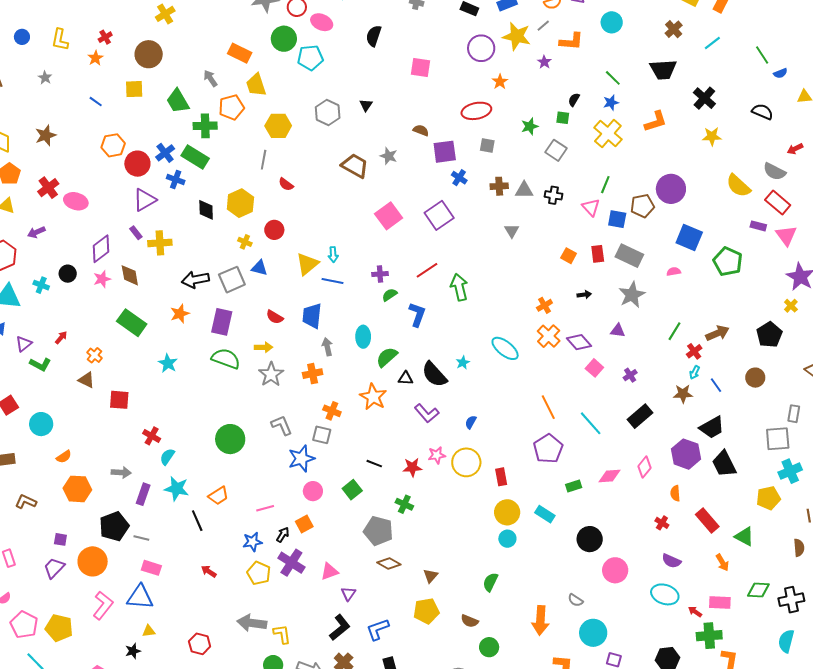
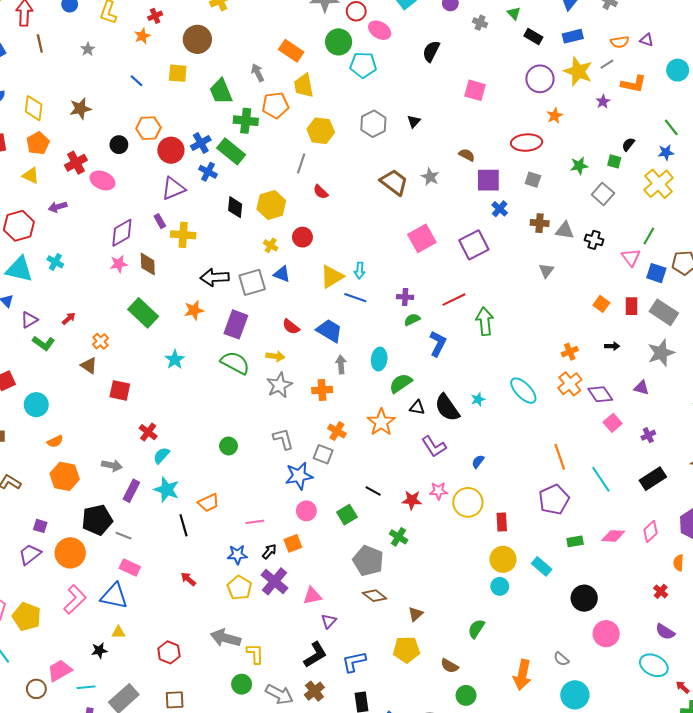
black circle: (68, 274) -> (119, 145), moved
blue trapezoid: (312, 316) -> (329, 331), turned 108
green circle: (230, 439) -> (228, 446), size x0.6

